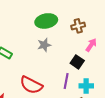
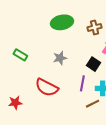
gray star: (44, 45) -> (60, 58), moved

